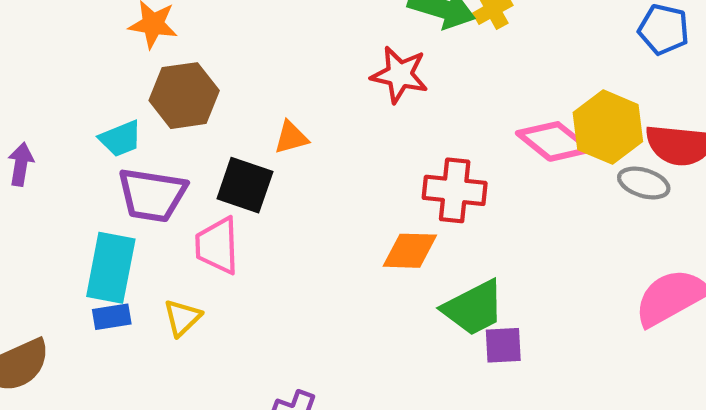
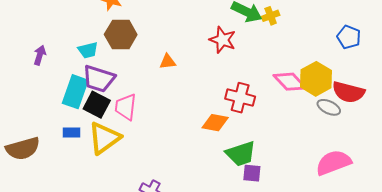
black square: (245, 185) -> (97, 105), moved
cyan rectangle: (111, 268) -> (75, 92), moved
yellow triangle: (182, 318) -> (104, 138), size x1.8

